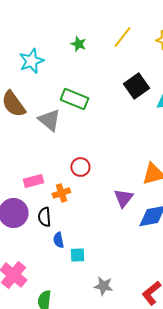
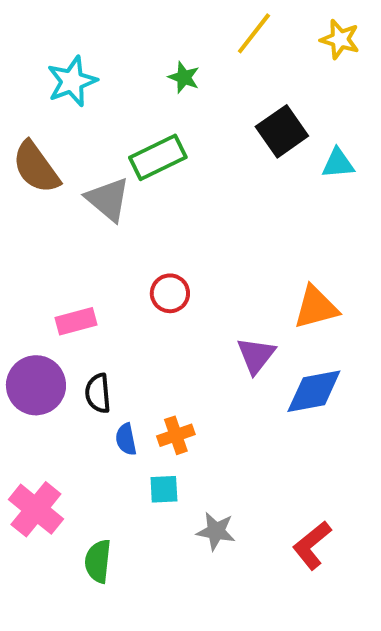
green star: (78, 44) -> (184, 77), moved
green rectangle: (74, 99) -> (158, 157), turned -48
orange cross: (61, 193) -> (176, 435), moved
cyan square: (77, 255) -> (164, 489), moved

